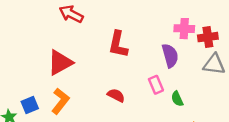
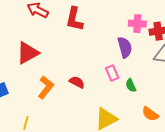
red L-shape: (118, 44) -> (74, 19), moved
orange L-shape: (60, 101) -> (46, 87), moved

